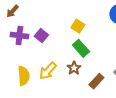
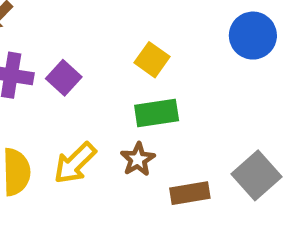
green rectangle: (81, 48) -> (157, 113), turned -60
brown rectangle: (96, 81) -> (190, 193), turned 35

